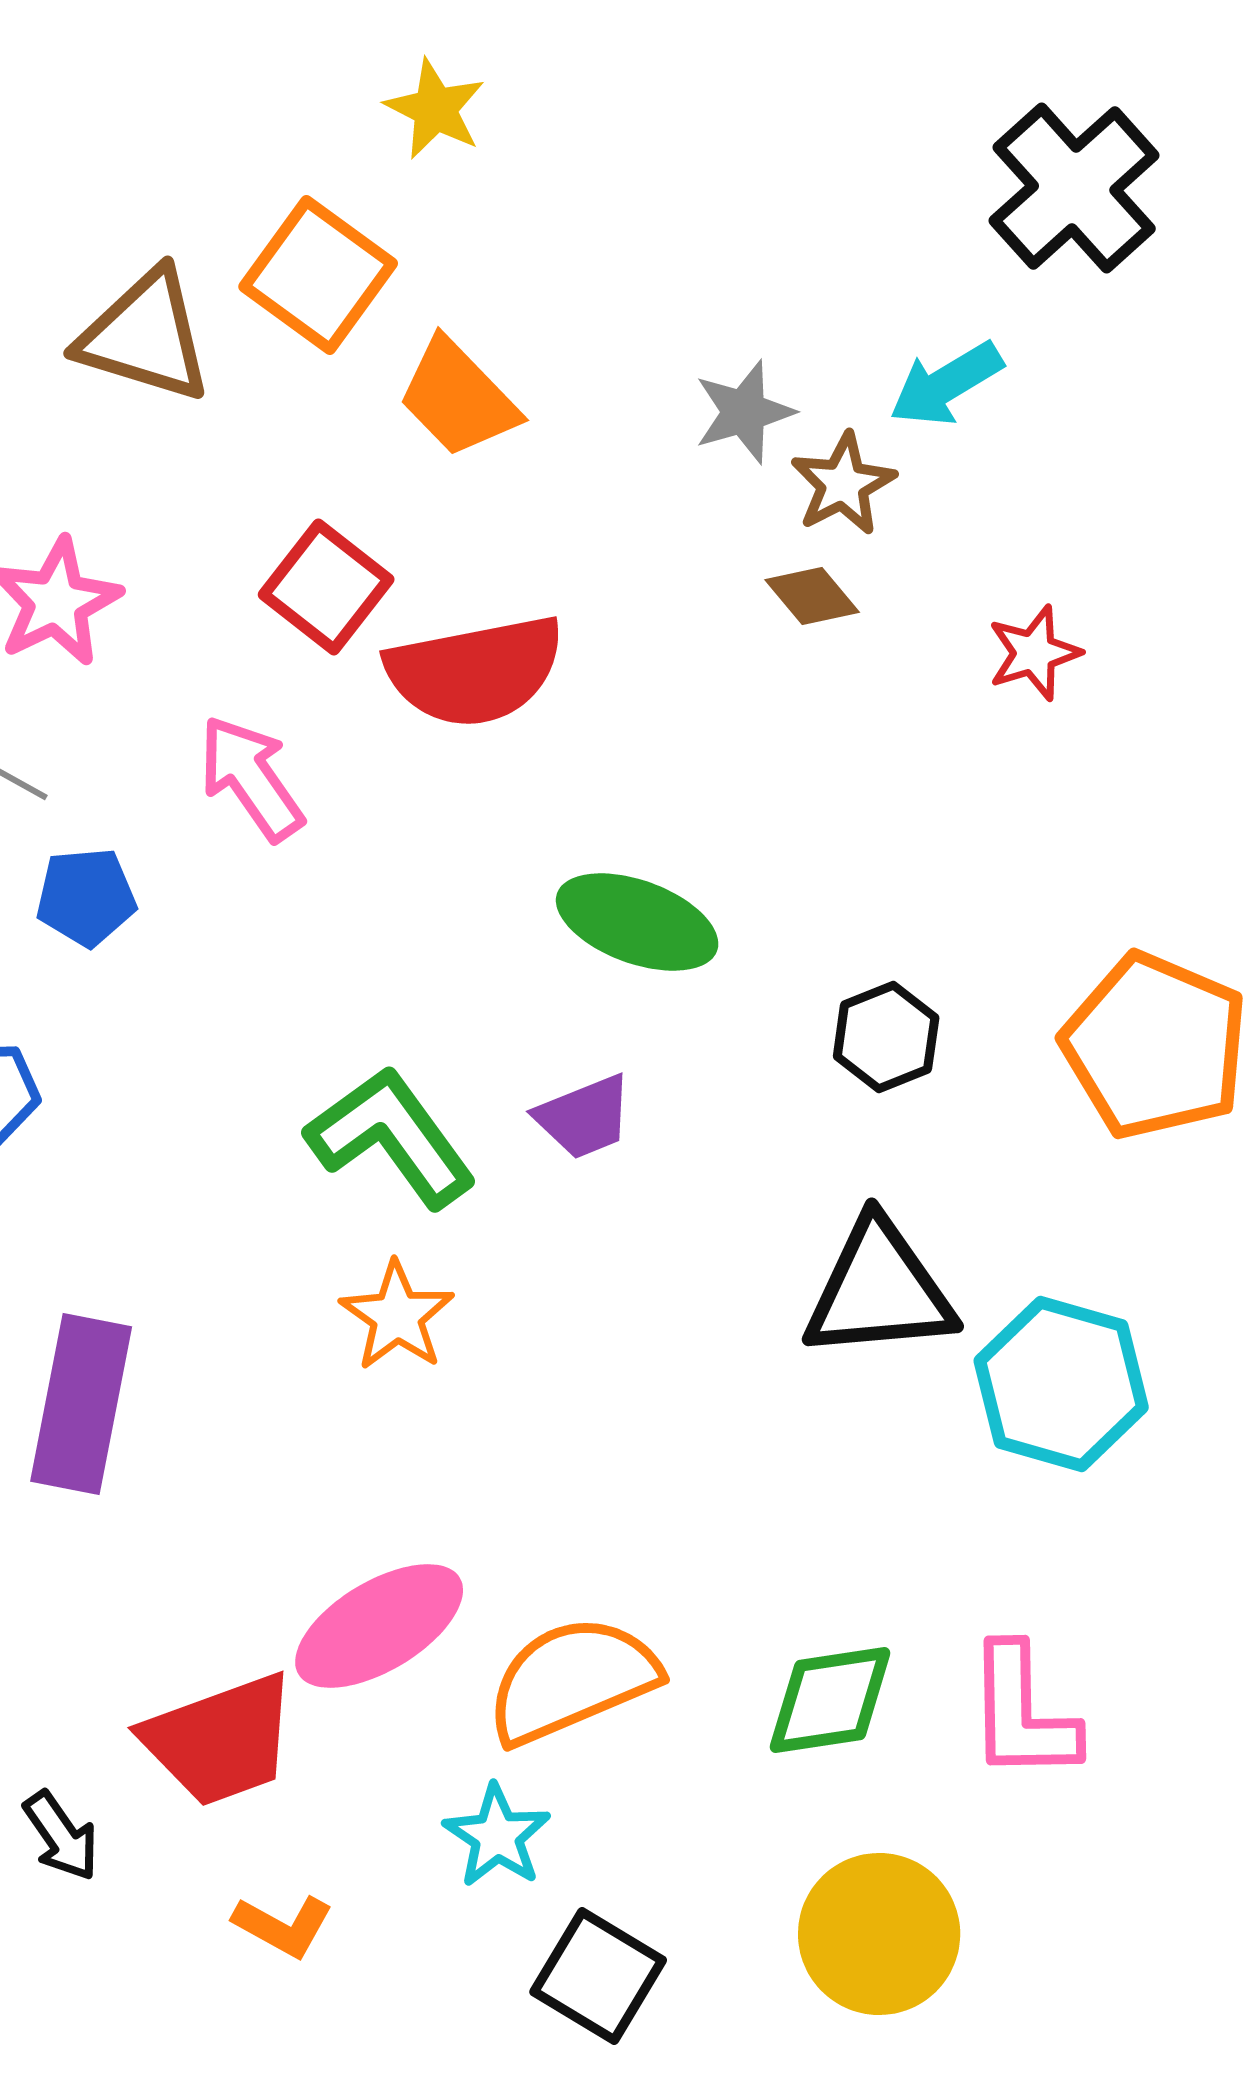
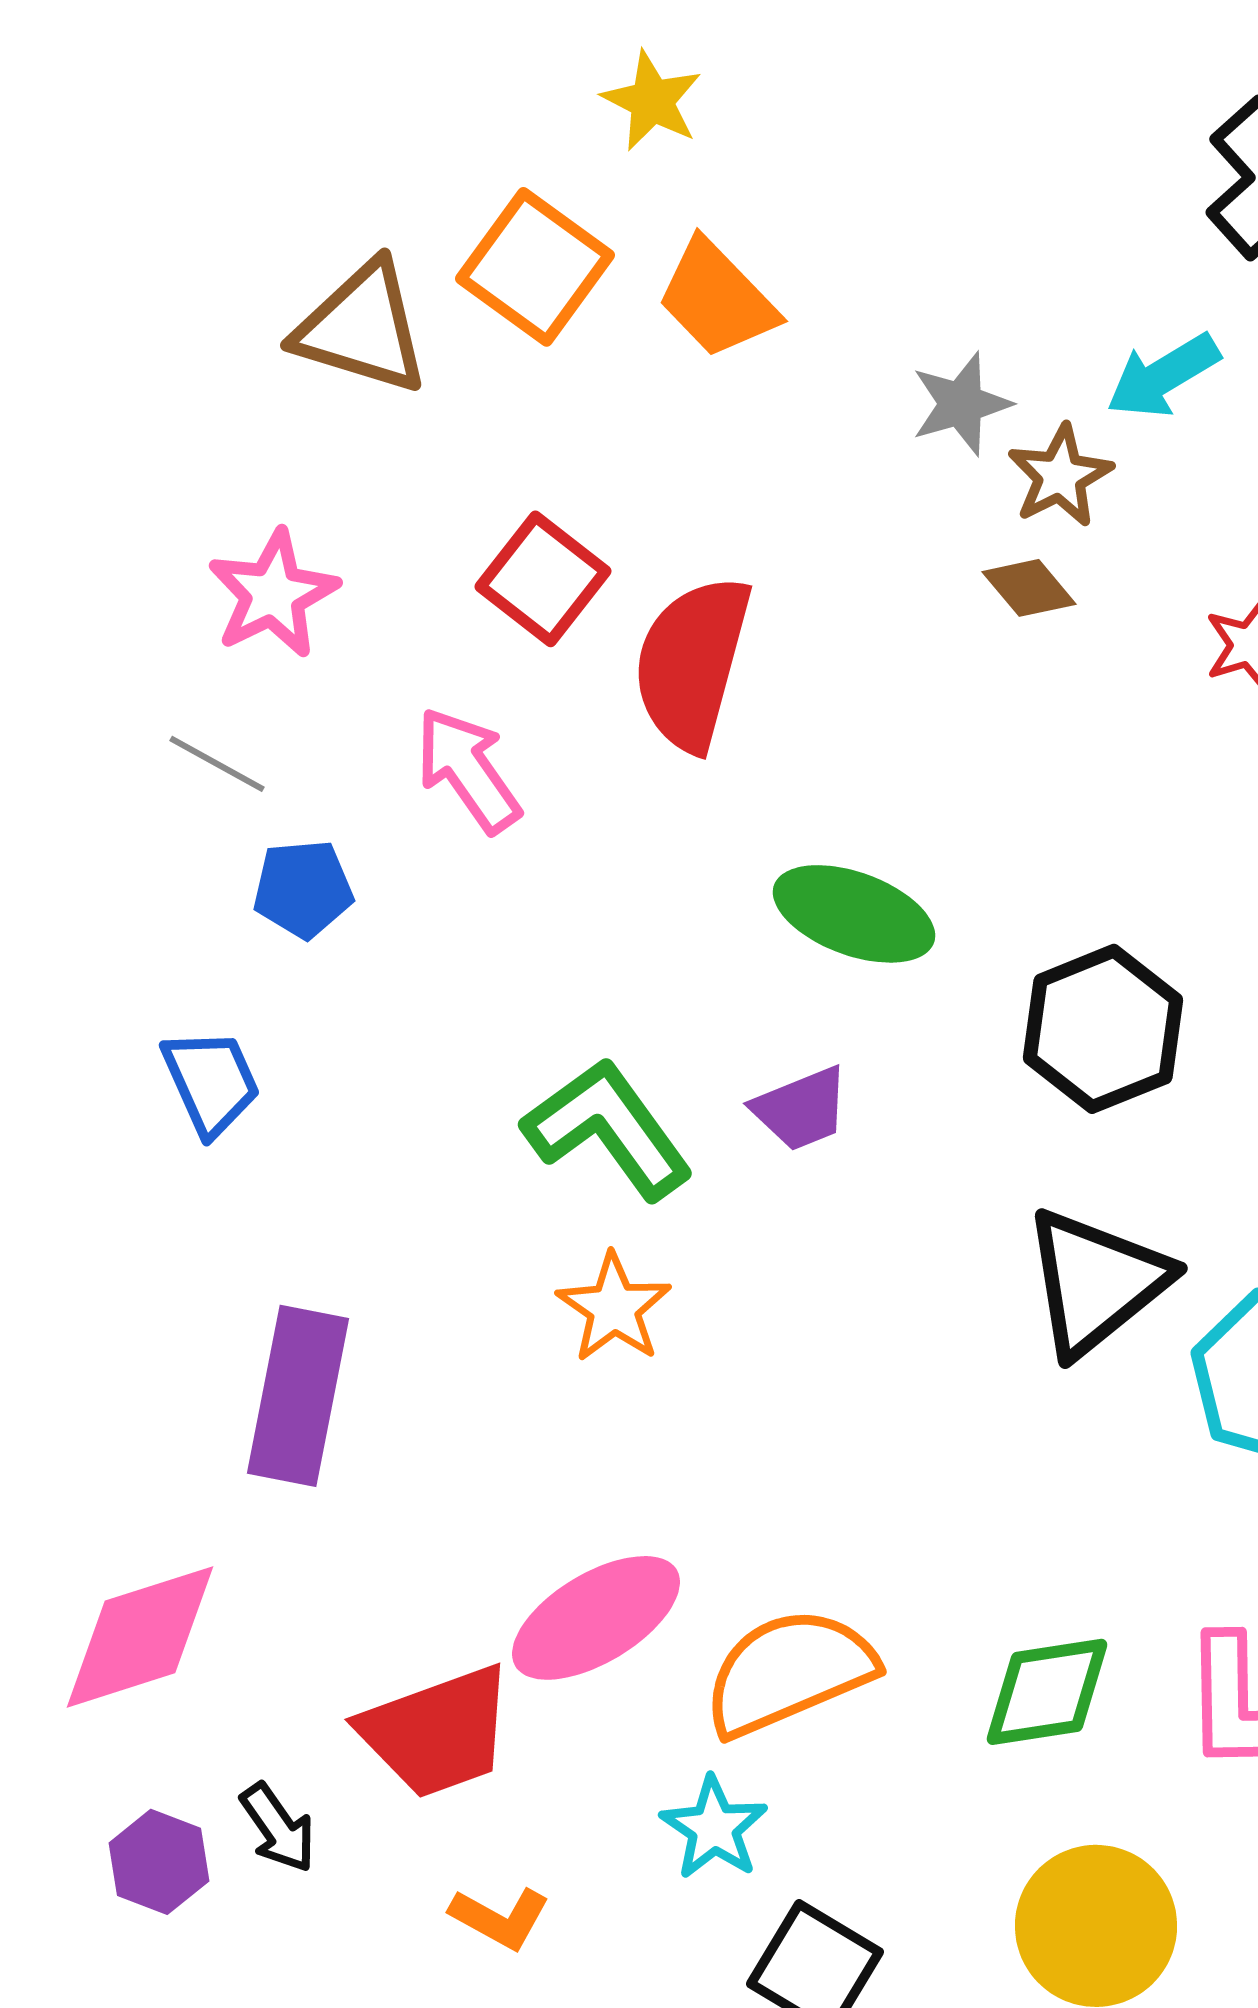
orange trapezoid: (458, 398) -> (717, 299), moved
red semicircle: (475, 671) -> (692, 663), turned 116
black hexagon: (886, 1037) -> (1103, 1029), size x1.5
black triangle: (879, 1290) -> (1096, 1282), turned -34

